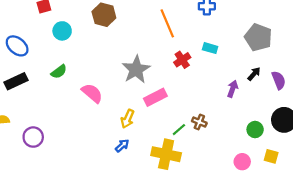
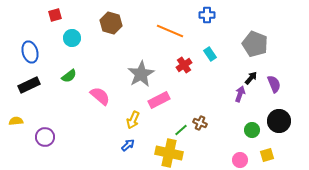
orange line: (167, 23) -> (170, 31), turned -44
blue ellipse: (17, 46) -> (30, 52), turned 35
cyan rectangle: (210, 48) -> (210, 54), turned 40
purple arrow: (233, 89) -> (240, 94), moved
yellow square: (271, 156) -> (267, 155), turned -32

